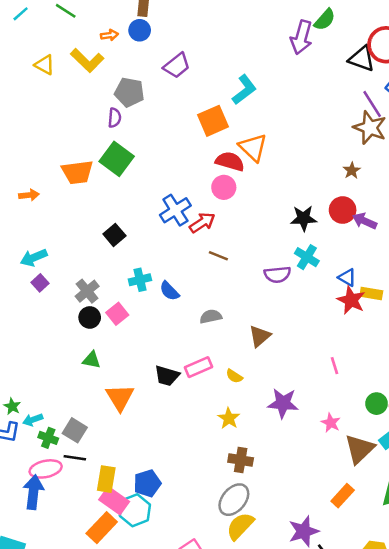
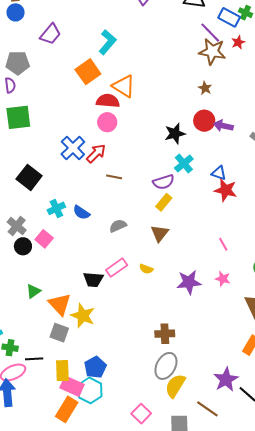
green square: (117, 159) -> (18, 117), turned -32
black square: (114, 235) -> (29, 177), size x1.4
cyan cross: (307, 257) -> (184, 163), turned 30
yellow rectangle: (371, 294) -> (164, 202), moved, turned -48
green triangle: (92, 360) -> (33, 291), moved, turned -35
yellow star: (229, 418) -> (83, 316), moved, size x1.4
pink star: (331, 423) -> (223, 279), moved
gray square: (75, 430) -> (59, 333), moved

